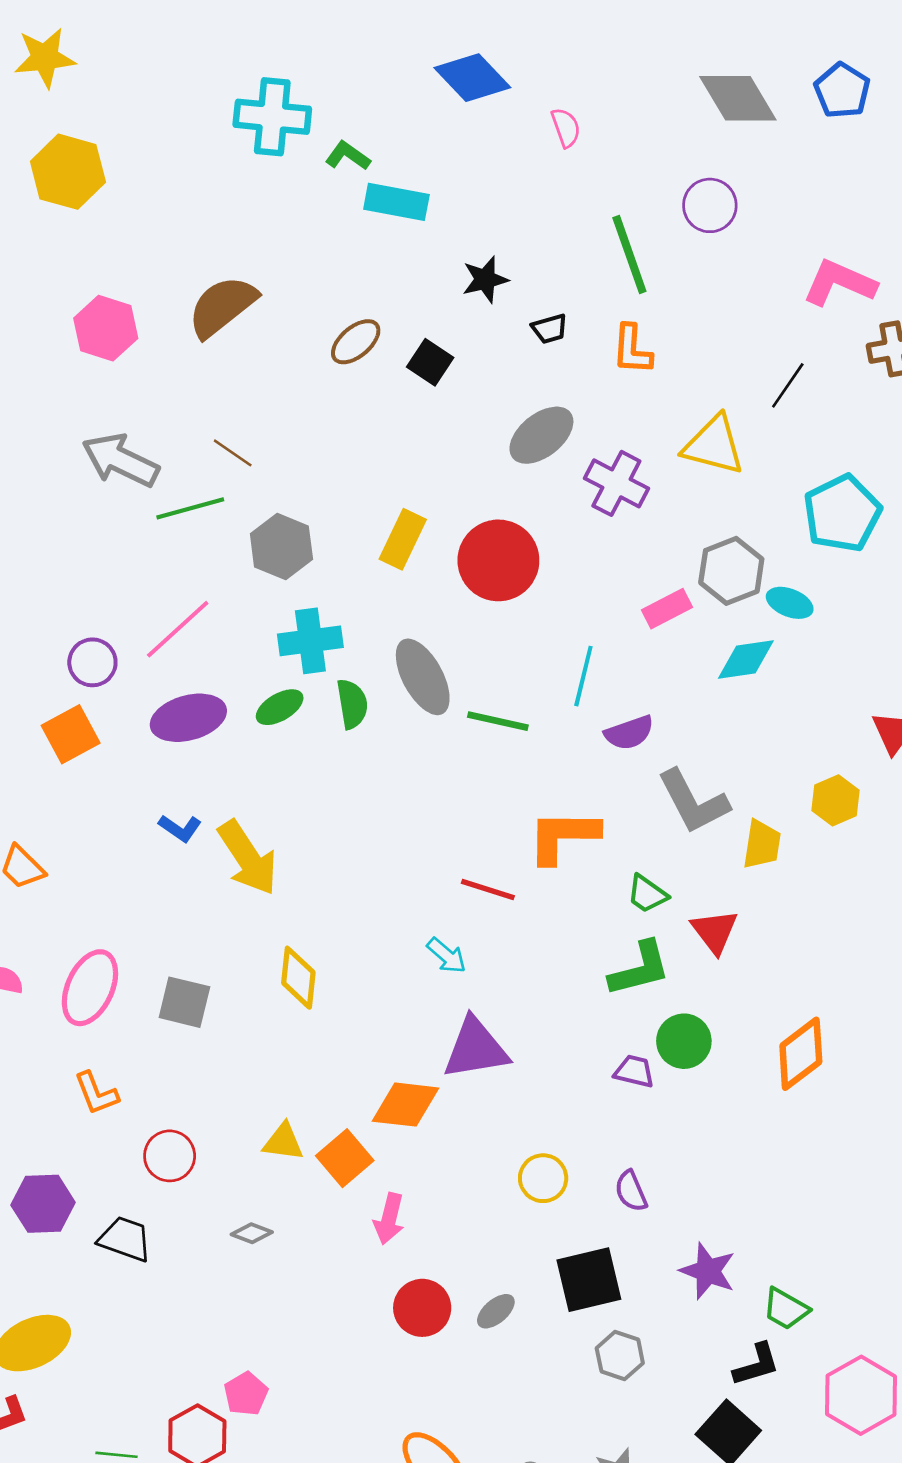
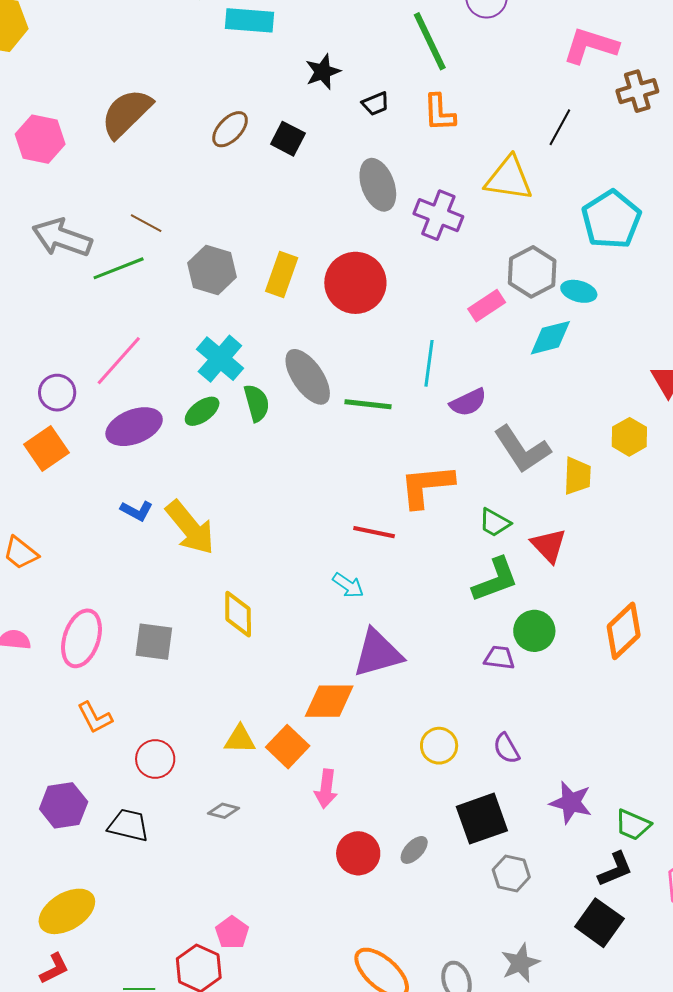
gray ellipse: (541, 435) -> (378, 185), turned -66
gray hexagon: (281, 546) -> (212, 270), moved
cyan cross: (310, 641) -> (220, 359), turned -36

